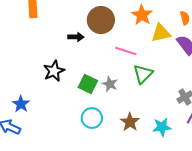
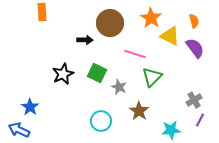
yellow triangle: (161, 33) -> (170, 36), turned 40
green square: (88, 84) -> (97, 73), moved
brown star: (130, 122) -> (139, 111), moved

